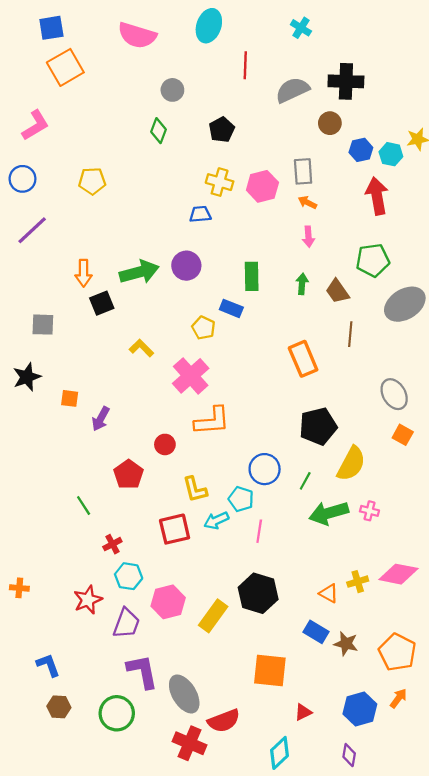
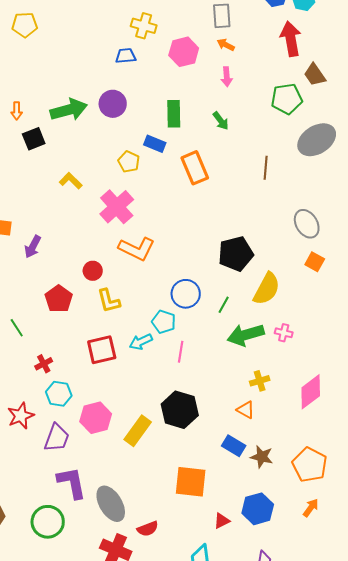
pink hexagon: (262, 186) -> (184, 52), moved
orange arrow: (84, 273) -> (17, 111), size x0.7
green arrow: (302, 284) -> (221, 121), turned 138
brown trapezoid: (337, 291) -> (315, 75), moved
orange rectangle: (303, 359) -> (195, 168), moved
orange L-shape: (212, 421) -> (137, 249), turned 30
yellow L-shape: (195, 489) -> (109, 301), moved
pink diamond: (398, 574) -> (311, 392), turned -48
yellow cross: (358, 582) -> (260, 381), moved
blue hexagon: (360, 709) -> (258, 509), moved
red semicircle: (224, 721) -> (148, 529), size x0.7

